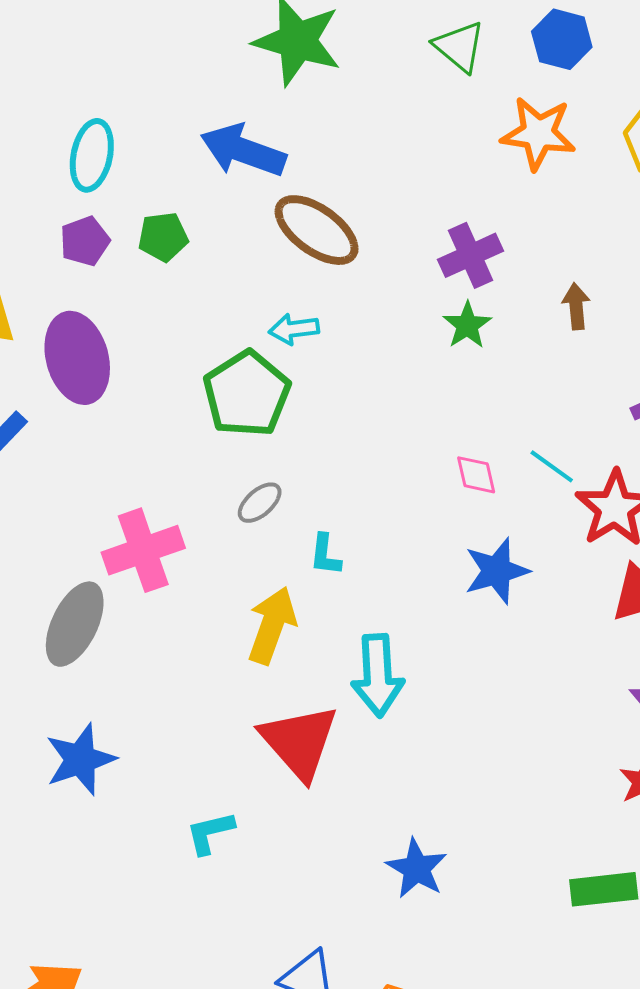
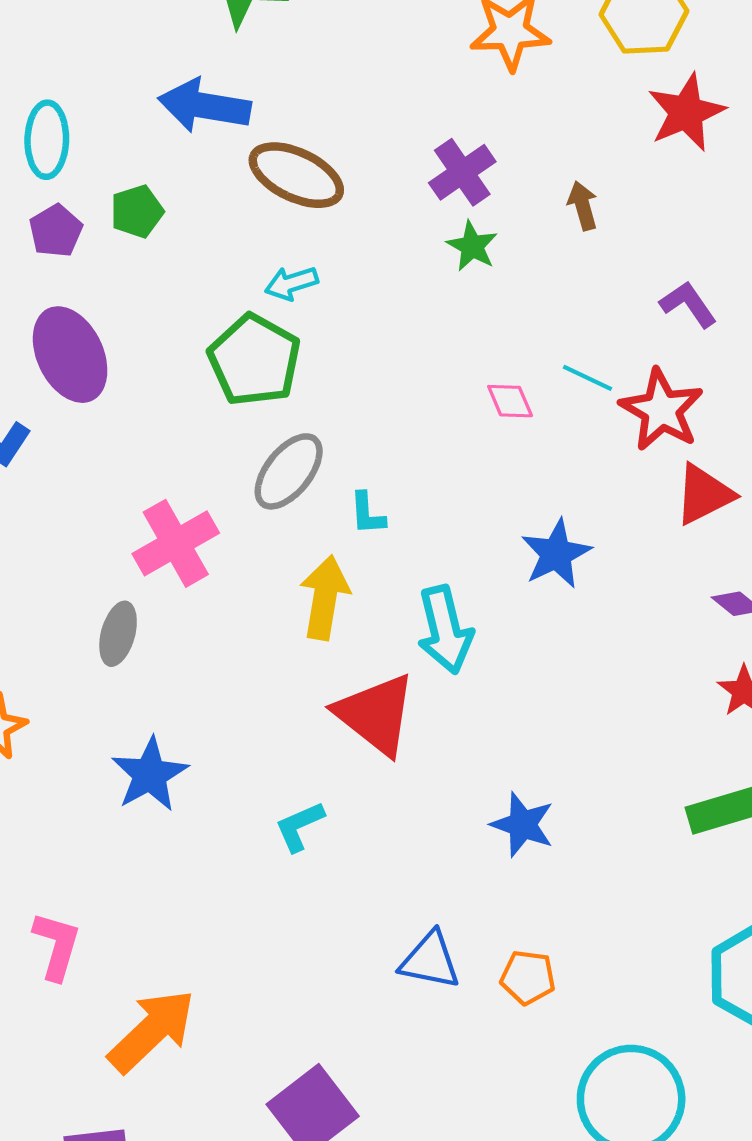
gray ellipse: (260, 503) -> (289, 471), size x1.6
blue star: (497, 571) -> (556, 554), moved
gray ellipse: (75, 624) -> (118, 634), size x0.7

